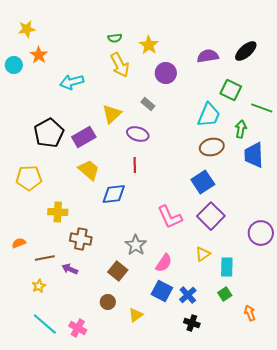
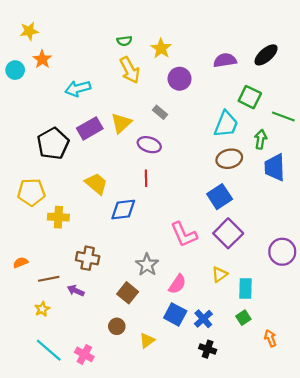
purple rectangle: (84, 137) -> (90, 128), moved
yellow cross: (58, 212) -> (58, 217), moved

